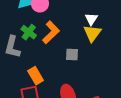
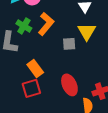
yellow triangle: (92, 33) -> (87, 32), moved

